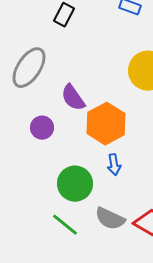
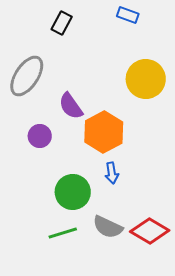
green line: (65, 225) -> (63, 233), turned -56

